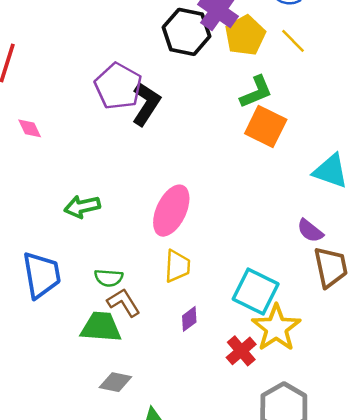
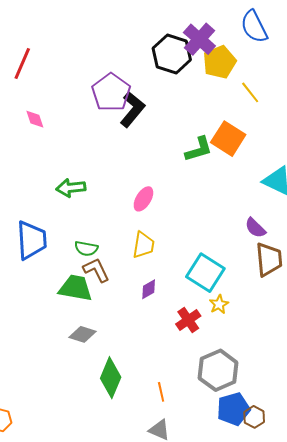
yellow line: (293, 41) -> (250, 92), moved
green L-shape: (256, 92) -> (199, 149), moved
pink ellipse: (171, 211) -> (143, 199), size x0.6
yellow star: (276, 328) -> (219, 304), size x0.5

